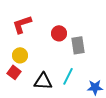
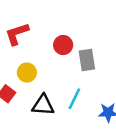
yellow circle: (20, 55) -> (27, 73), moved

